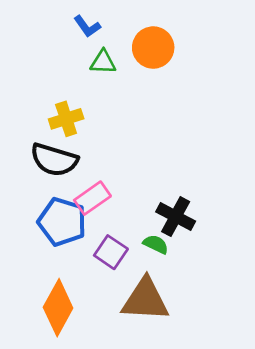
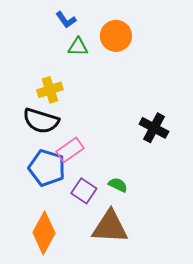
black cross: (176, 217) -> (154, 128), moved

